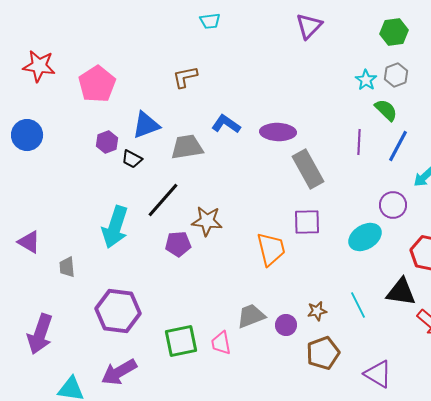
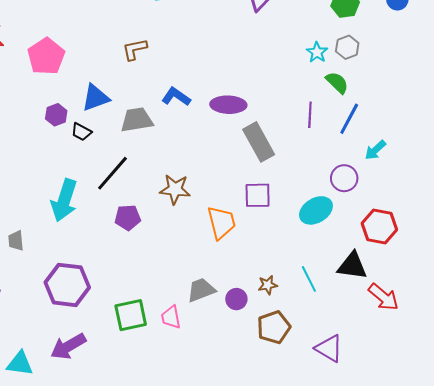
brown star: (207, 221) -> (175, 189), moved

